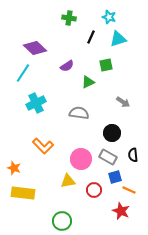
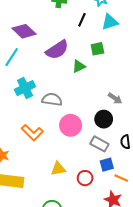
purple semicircle: (67, 66) -> (57, 50), size x1.6
gray arrow: (123, 102) -> (115, 98), moved
gray semicircle: (79, 113) -> (52, 99), moved
pink circle: (81, 159) -> (71, 125), moved

